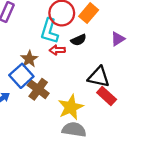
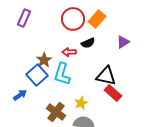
cyan L-shape: (49, 31) -> (62, 74), moved
brown cross: (38, 89) -> (56, 112), moved
yellow star: (71, 107) -> (81, 103), size x0.6

